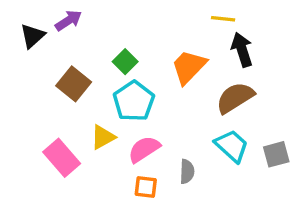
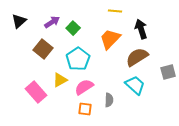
yellow line: (223, 19) -> (115, 11), moved
purple arrow: (69, 20) -> (52, 22), moved
green square: (125, 62) -> (73, 28), moved
gray square: (276, 154) -> (168, 72), moved

